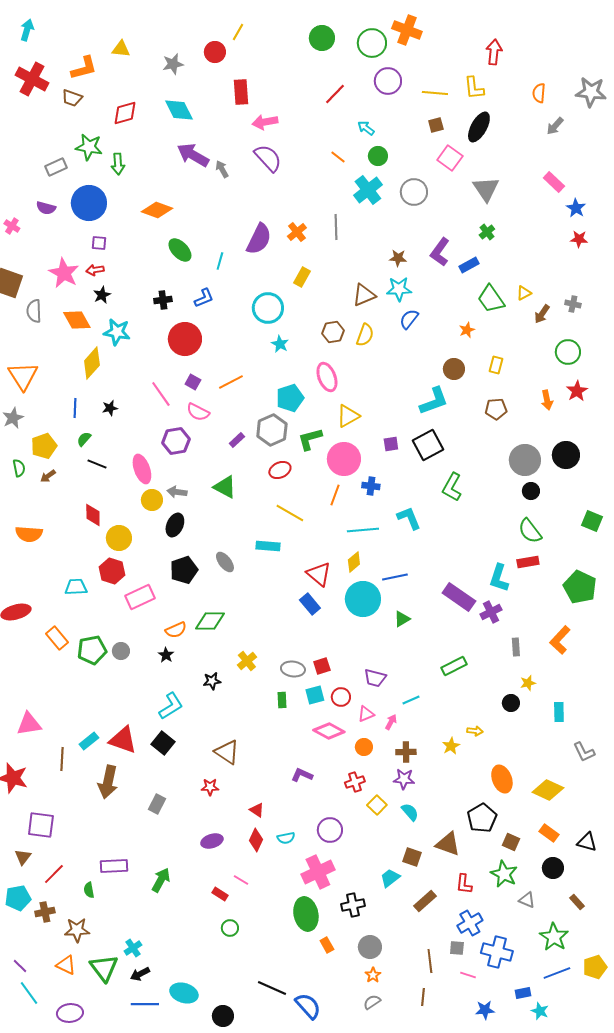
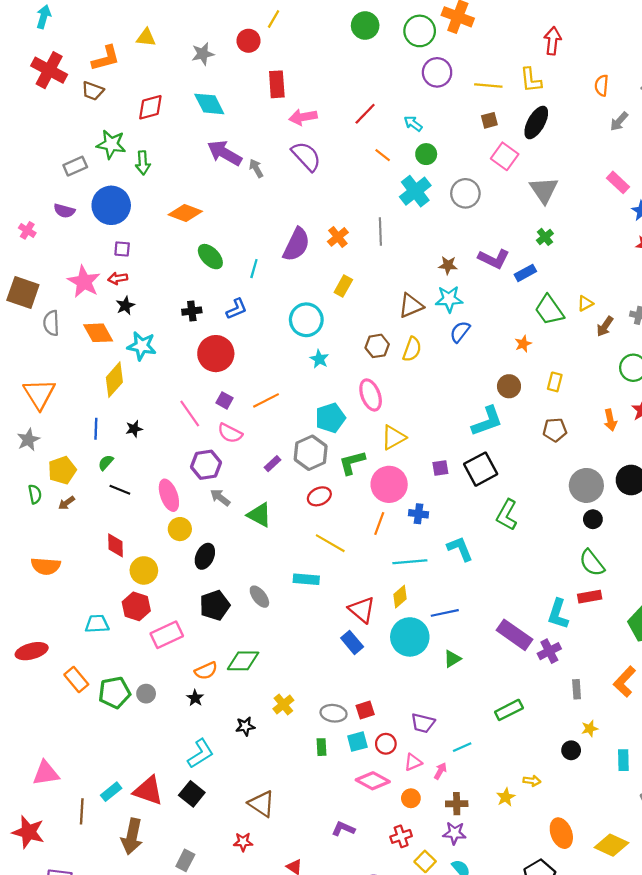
red line: (335, 94) -> (365, 114), moved
purple L-shape: (440, 252) -> (494, 259), turned -100
gray arrow: (177, 492) -> (220, 497), moved, turned 30

